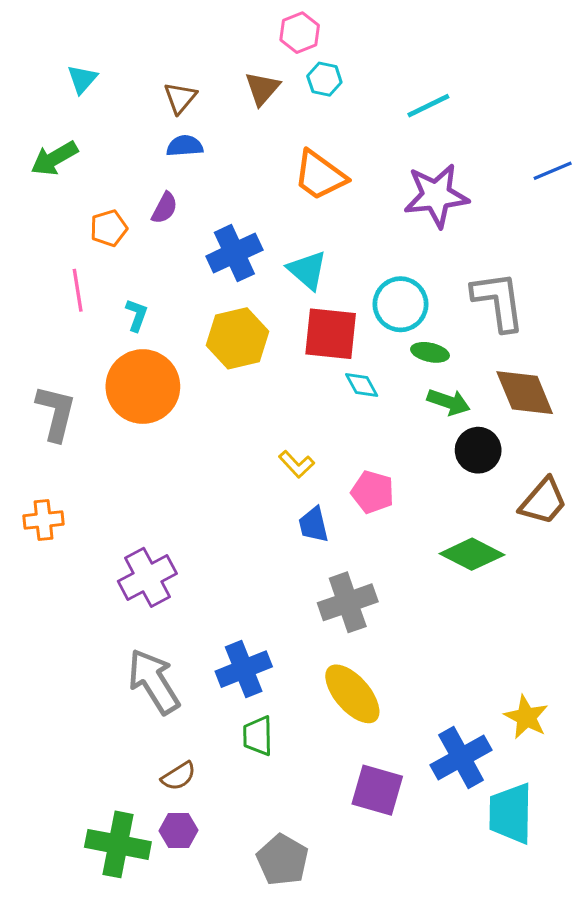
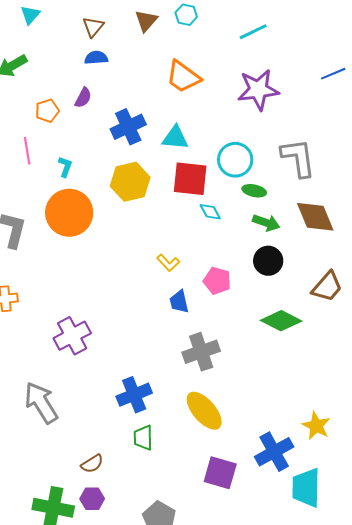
cyan triangle: (307, 270) -> (175, 138), turned -36
black circle: (478, 450) -> (268, 261), moved
gray arrow: (154, 681) -> (41, 403), moved

